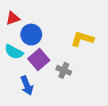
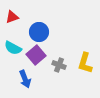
blue circle: (31, 35) -> (39, 32), moved
yellow L-shape: (82, 39) -> (85, 63), moved, turned -90

